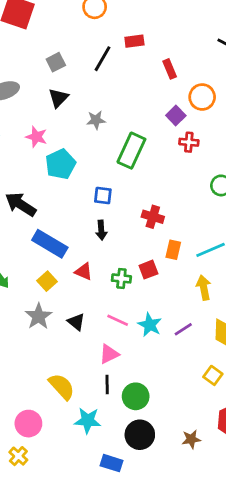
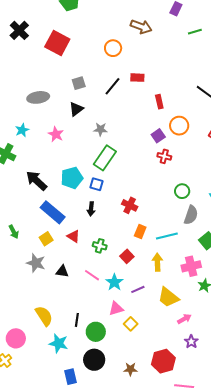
green rectangle: (131, 151) -> (105, 158), moved
cyan pentagon: (61, 164) -> (72, 178), moved
red square: (148, 270) -> (127, 256), moved, turned -32
gray star: (39, 316) -> (36, 263), turned -30
black triangle: (76, 322) -> (62, 271), turned -40
pink triangle: (109, 354) -> (116, 309), moved
yellow square: (213, 375) -> (131, 324), moved
blue rectangle: (111, 463) -> (71, 377), turned 49

